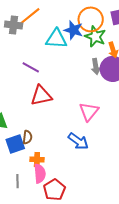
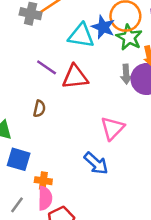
red triangle: (41, 96) -> (75, 77), moved
brown semicircle: (27, 137) -> (39, 109), moved
blue square: (15, 144) -> (19, 159), turned 30
gray line: (18, 181) -> (17, 205), turned 32

